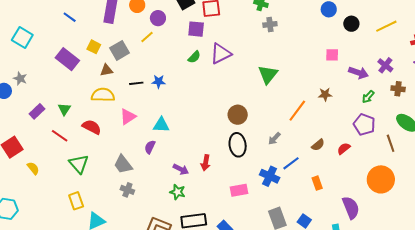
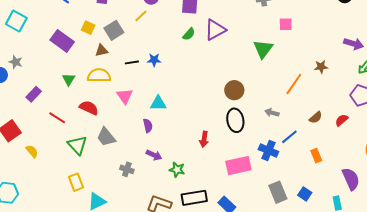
pink square: (332, 55) -> (286, 24), moved
green triangle: (64, 109) -> (69, 79), moved
pink triangle: (128, 117) -> (125, 96), turned -30
gray arrow: (274, 139) -> (272, 113), turned 64
purple semicircle: (150, 147) -> (148, 126), turned 144
gray trapezoid: (123, 164) -> (106, 137), moved
purple arrow: (181, 169) -> (154, 155), moved
pink rectangle: (239, 190) -> (238, 166), size x1.4

